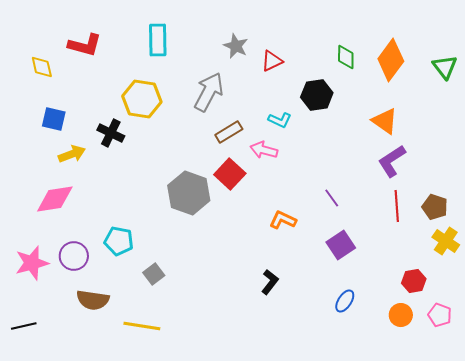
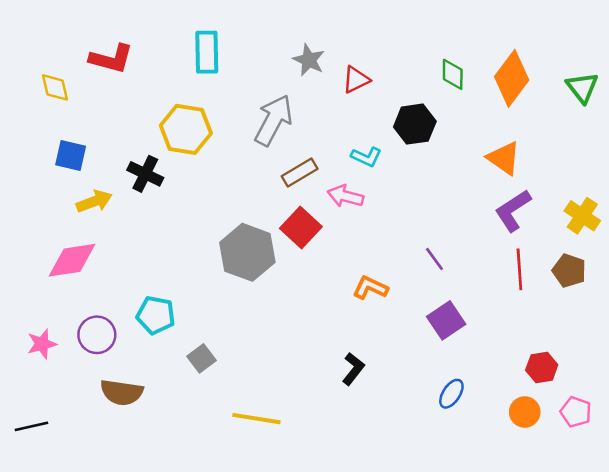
yellow cross: (446, 241) -> (582, 216), moved
pink star: (32, 263) -> (42, 344), size x0.7
yellow line: (142, 326) -> (256, 419), moved

